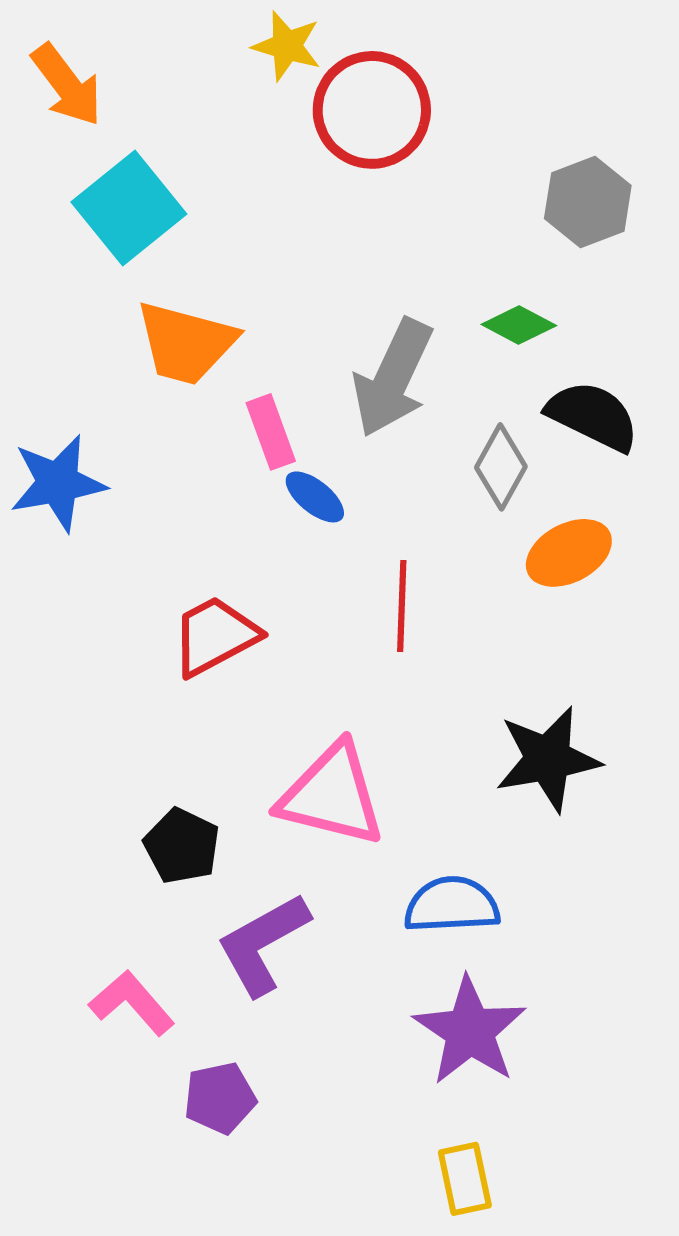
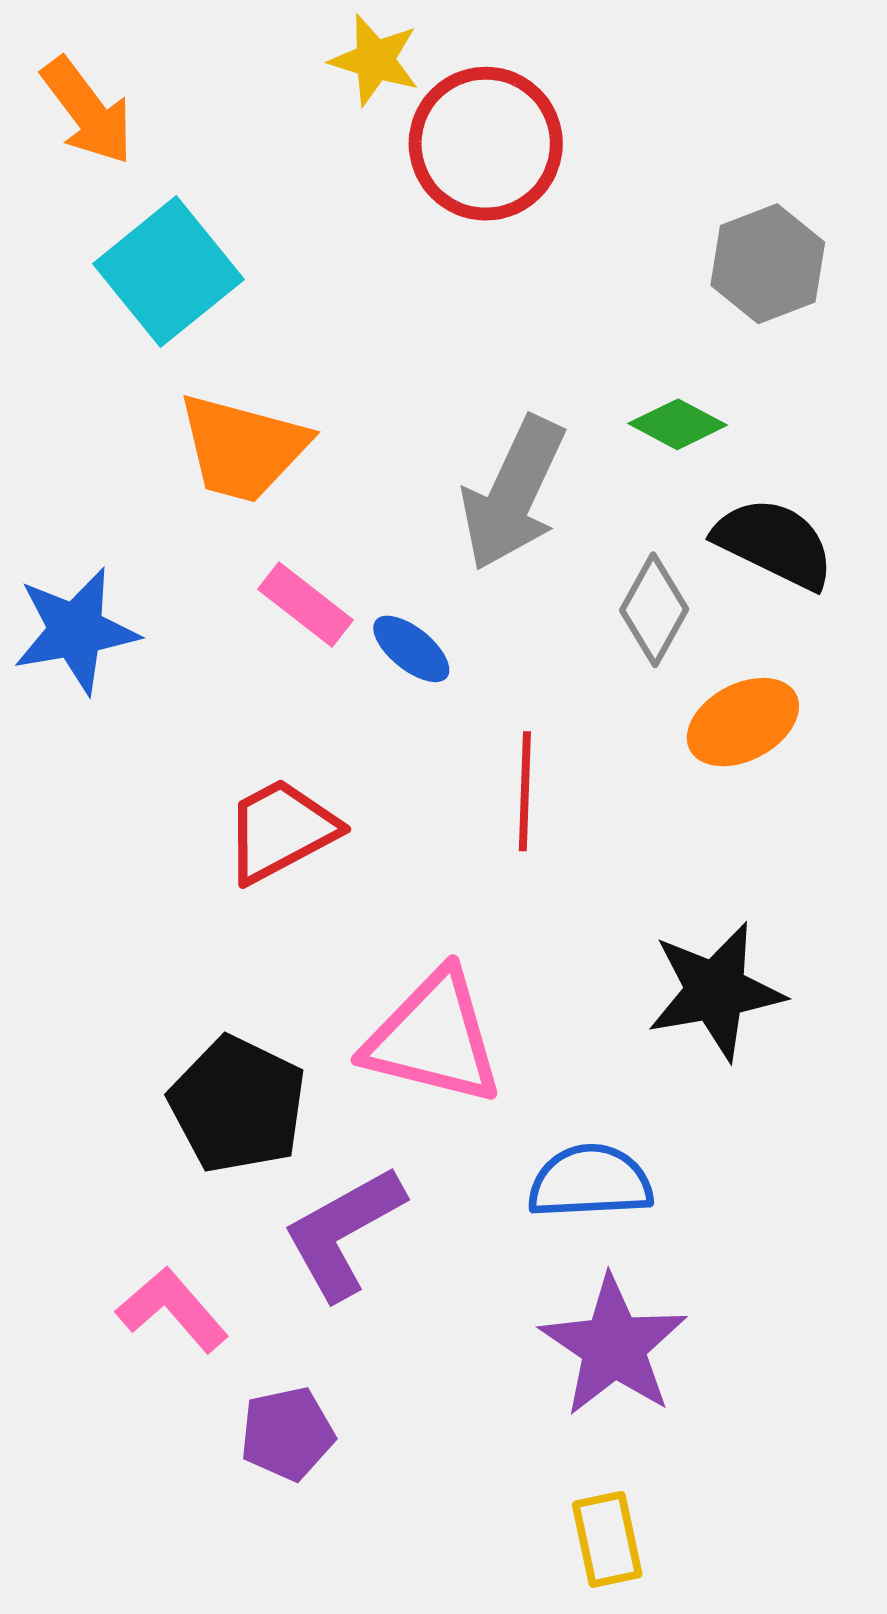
pink rectangle: (271, 432) -> (306, 605), moved, turned -32
black pentagon: (182, 846) -> (238, 1105), size x1.4

